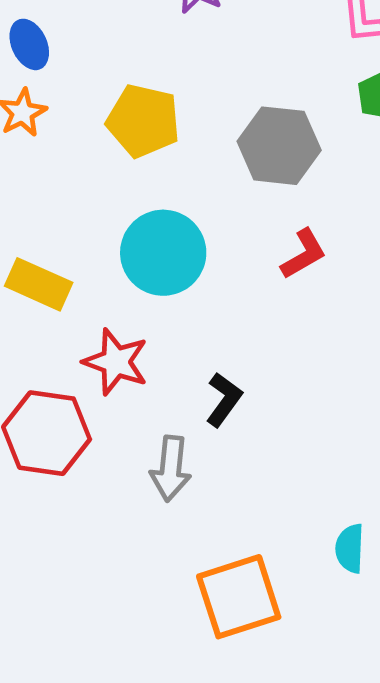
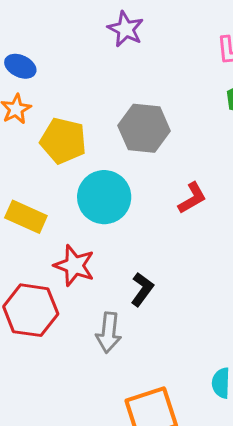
blue ellipse: (29, 44) -> (20, 66), turned -40
yellow pentagon: (143, 121) -> (63, 141), moved
gray hexagon: (279, 146) -> (144, 128), moved

